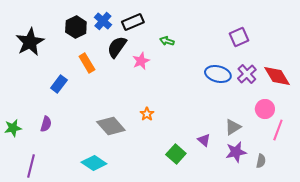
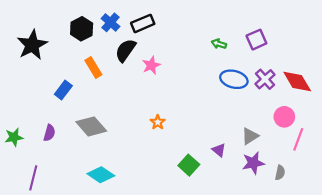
green arrow: (167, 41) -> (219, 44), moved
gray diamond: (111, 126) -> (91, 126), moved

